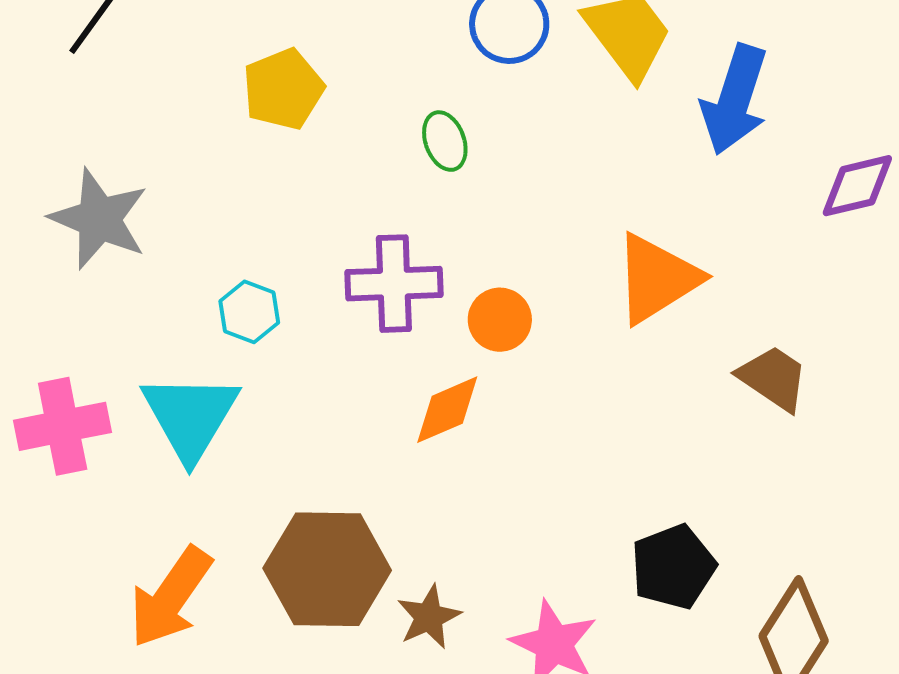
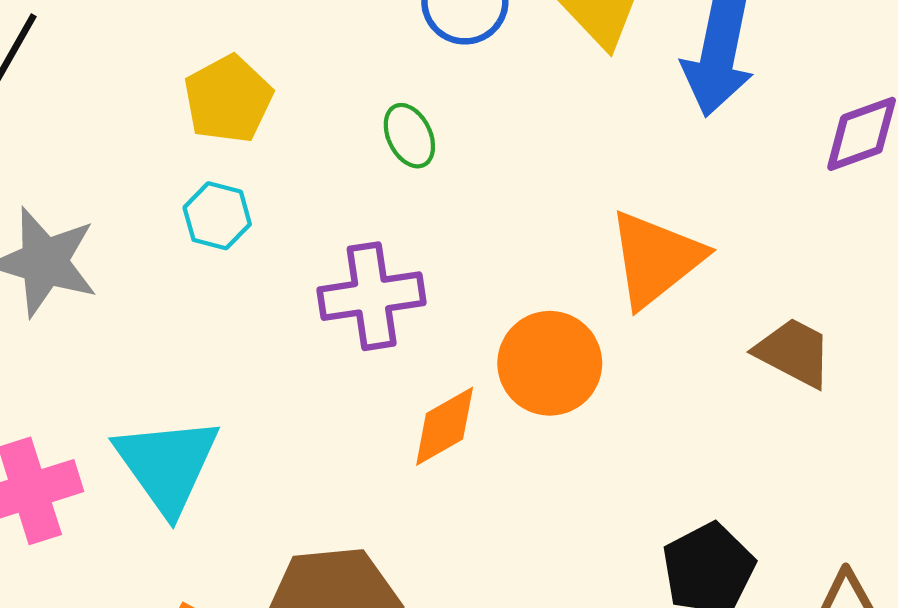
cyan hexagon: (249, 312) -> (217, 216), moved
orange circle: (500, 320) -> (550, 363), moved, size x1.5

